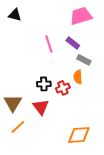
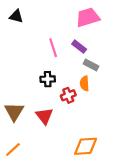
black cross: (44, 84) -> (48, 79), moved
orange line: (18, 127) -> (13, 150), moved

